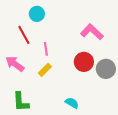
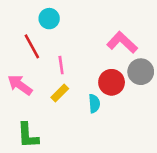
gray circle: (106, 69) -> (141, 72), moved
cyan semicircle: (72, 103) -> (94, 104), moved, turned 56

